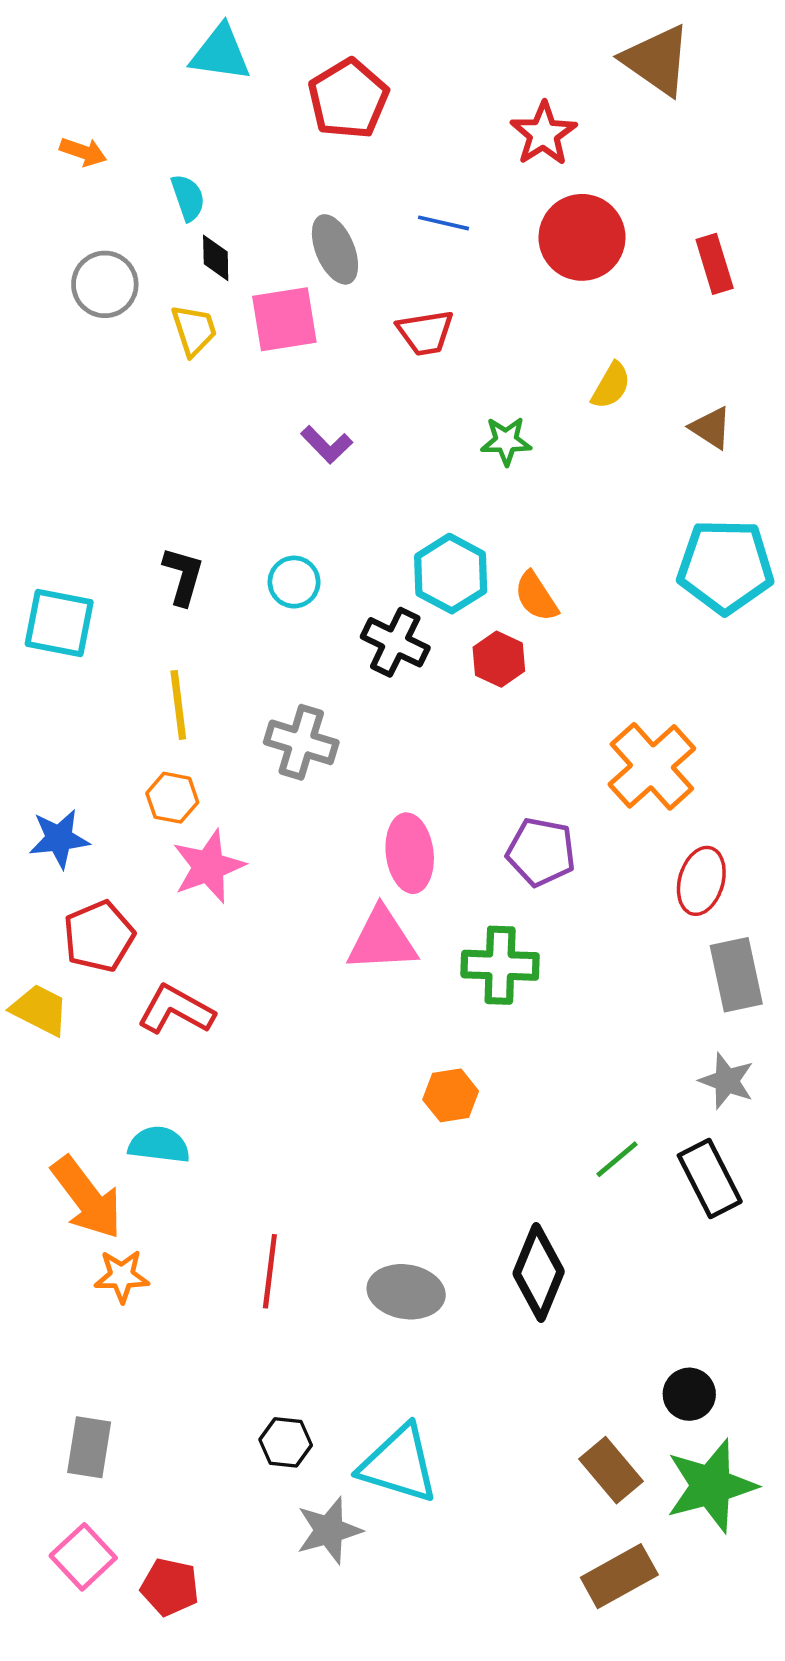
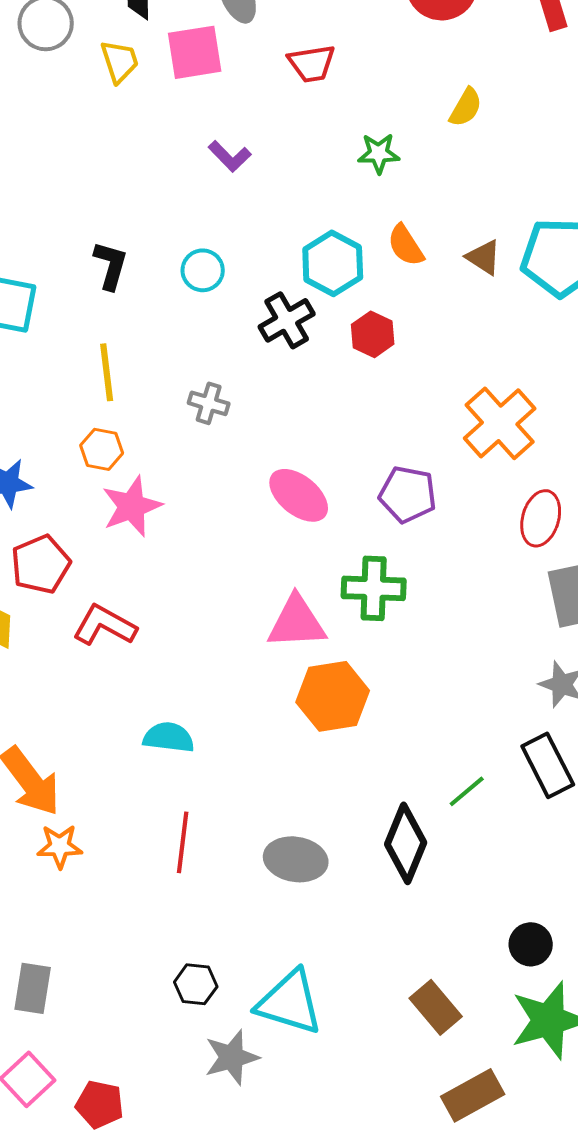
brown triangle: (711, 428) -> (484, 257), moved
orange semicircle: (536, 596) -> (406, 245), moved
black cross: (395, 642) -> (287, 320), turned 34
gray cross: (301, 742) -> (209, 403), size x0.7
pink ellipse: (410, 853) -> (299, 495), turned -44
pink triangle: (382, 940) -> (297, 622), moved
orange hexagon: (451, 1095) -> (333, 696), size x1.6
cyan semicircle: (159, 1145) -> (169, 737), moved
green line: (617, 1159) -> (467, 791), moved
brown rectangle: (611, 1470) -> (436, 1007), moved

